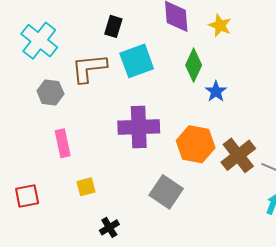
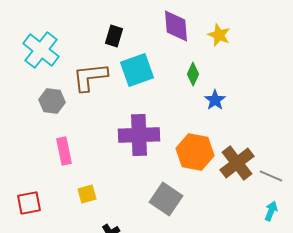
green diamond: (194, 65) -> (193, 74), size x0.7

